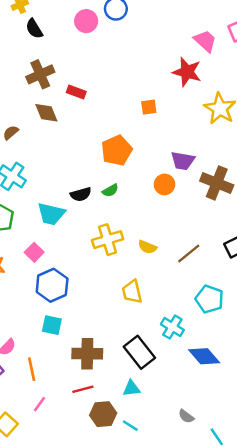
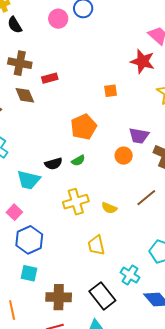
brown cross: (40, 74) -> (20, 63), turned 35
red rectangle: (76, 92) -> (50, 78), turned -35
brown line: (189, 254) -> (146, 198), moved

